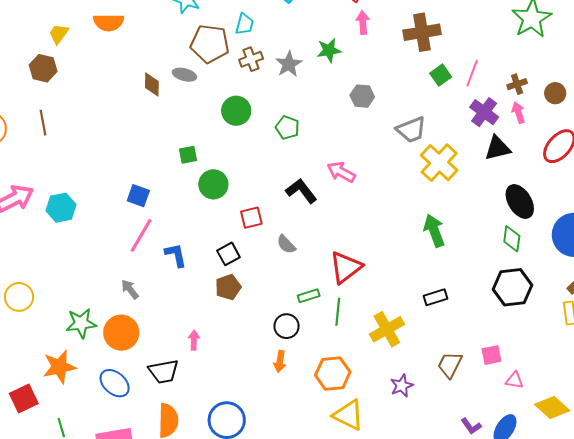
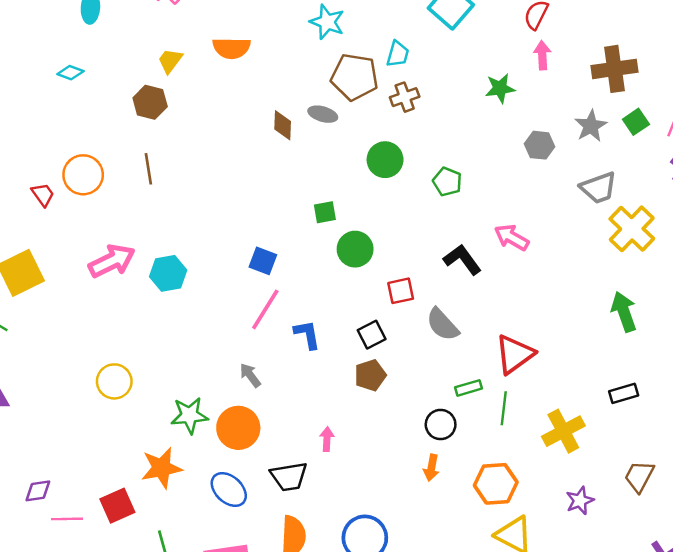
gray star: (289, 64) -> (591, 126), moved
gray semicircle: (286, 244) -> (442, 325), size x1.4

